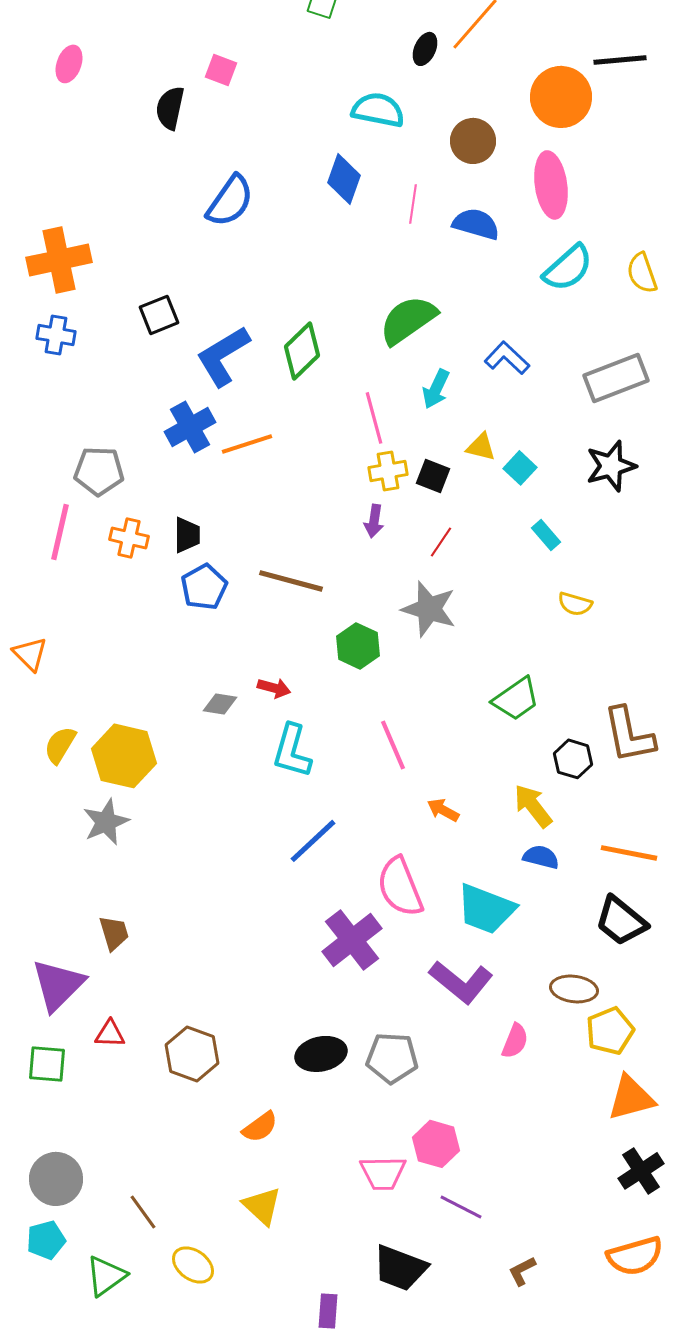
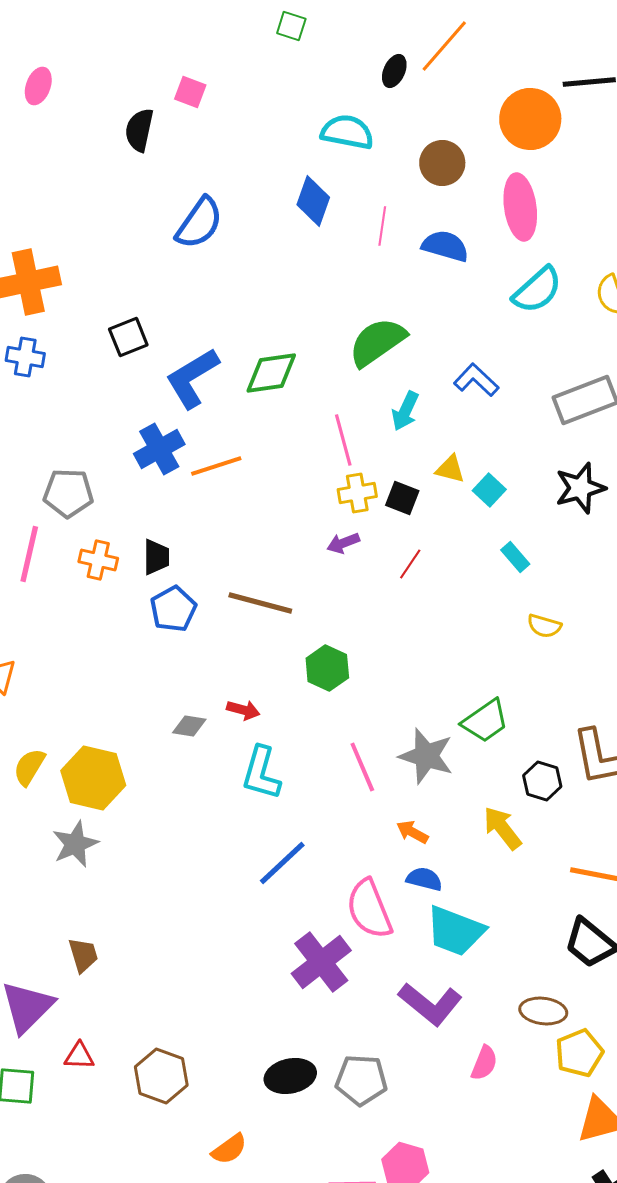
green diamond: (302, 351) -> (271, 373), turned 36
purple arrow: (374, 521) -> (343, 543), turned 60
gray star: (429, 609) -> (426, 756), moved
blue semicircle: (541, 857) -> (424, 879), moved

